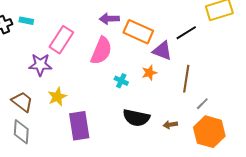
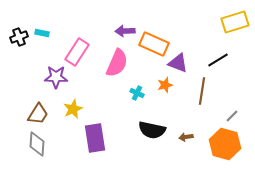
black line: (186, 33) -> (218, 60), moved
brown trapezoid: (22, 102) -> (38, 114), turned 85
gray line: (202, 104) -> (232, 116), moved

